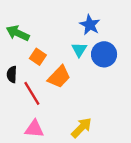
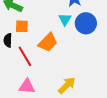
orange square: (38, 57) -> (22, 26), moved, turned -32

